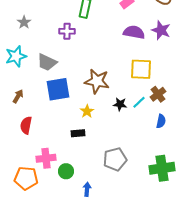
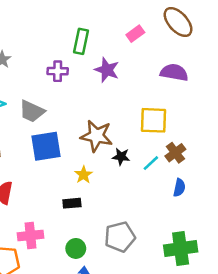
purple star: (161, 30) -> (107, 70), moved
purple semicircle: (134, 32) -> (174, 72), moved
black star: (120, 104) -> (121, 157), moved
green circle: (66, 171) -> (76, 248), moved

